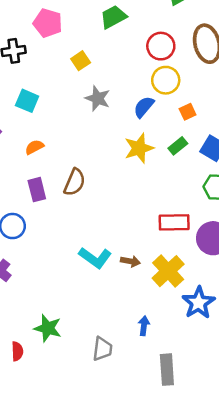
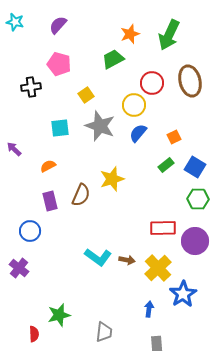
yellow circle: (166, 80) -> (134, 105), moved
gray star: (98, 98) -> (100, 126), size x1.4
cyan square: (27, 101) -> (60, 128), moved, turned -30
yellow star: (139, 148) -> (112, 179), moved
blue arrow: (144, 326) -> (149, 309), moved
green star: (48, 328) -> (59, 315), turned -30

